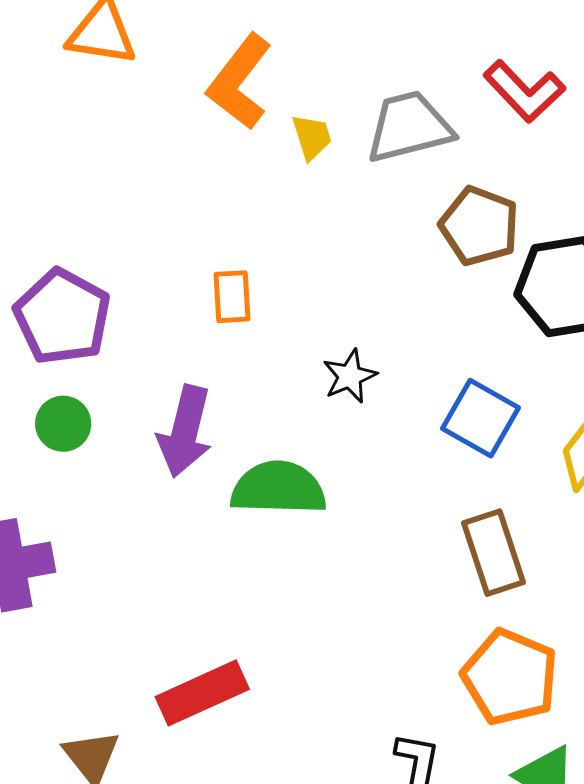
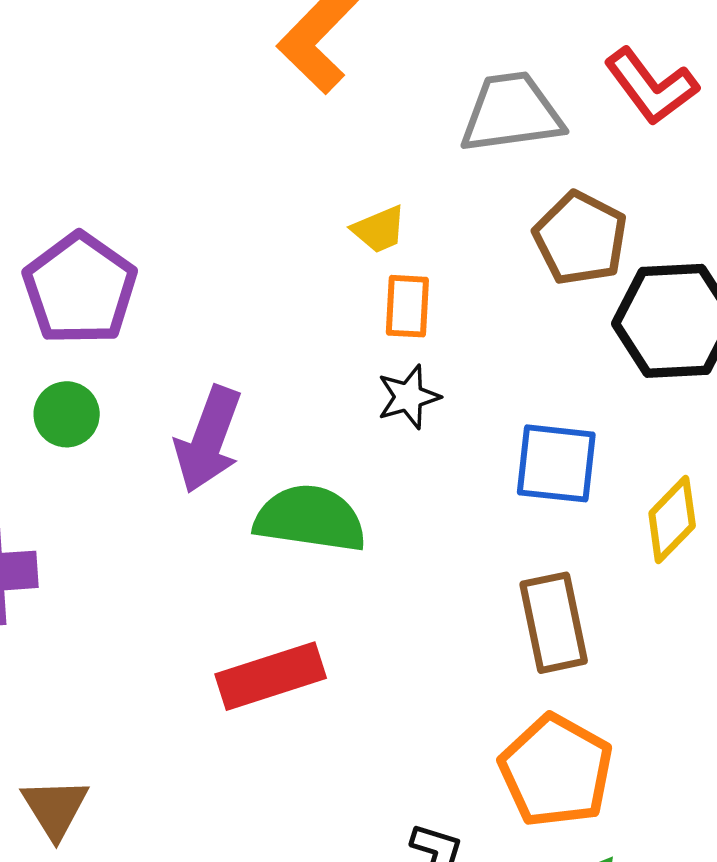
yellow trapezoid: (312, 137) -> (379, 229), moved, turned 78
orange rectangle: (232, 297) -> (407, 306), moved
blue square: (481, 418) -> (556, 463), turned -30
red rectangle: (202, 693) -> (271, 676), moved

